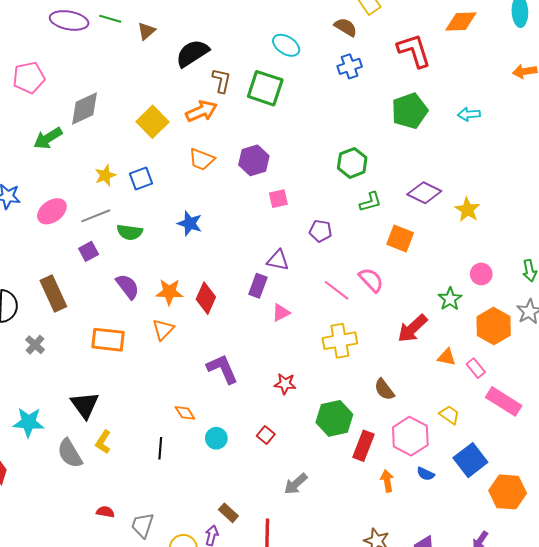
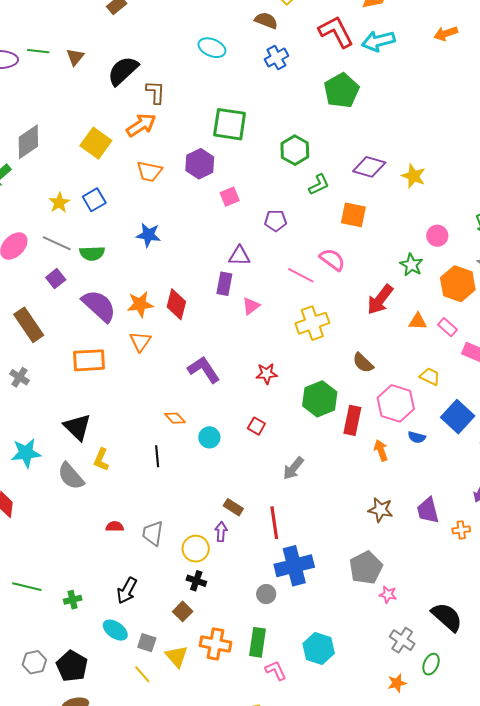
green square: (265, 88) -> (230, 124), moved
cyan arrow: (469, 114) -> (378, 41), moved, size x1.5
gray line: (96, 216) -> (57, 243), turned 56
purple semicircle: (128, 286) -> (99, 306), size x1.4

